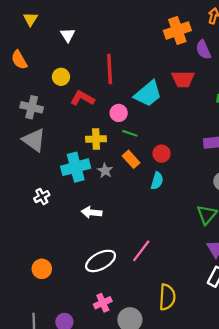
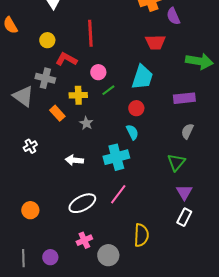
cyan trapezoid: (148, 94) -> (142, 77), moved, turned -32
gray cross: (32, 107) -> (45, 78), moved
green line: (130, 133) -> (108, 90), turned -56
orange rectangle: (131, 159) -> (57, 113), moved
cyan cross: (76, 167) -> (116, 157), moved
cyan semicircle: (157, 181) -> (132, 132), turned -42

